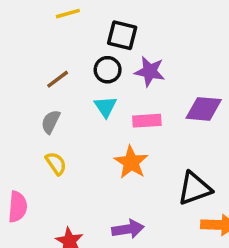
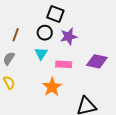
purple star: (150, 71) -> (69, 36), turned -30
brown line: (58, 79) -> (16, 35), turned -40

